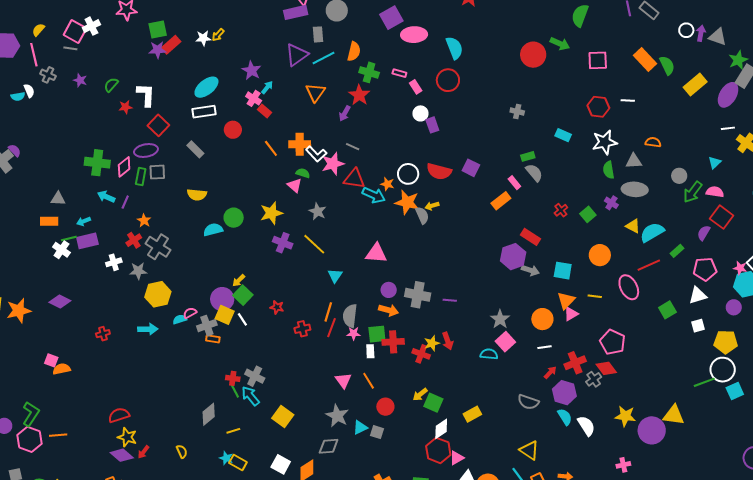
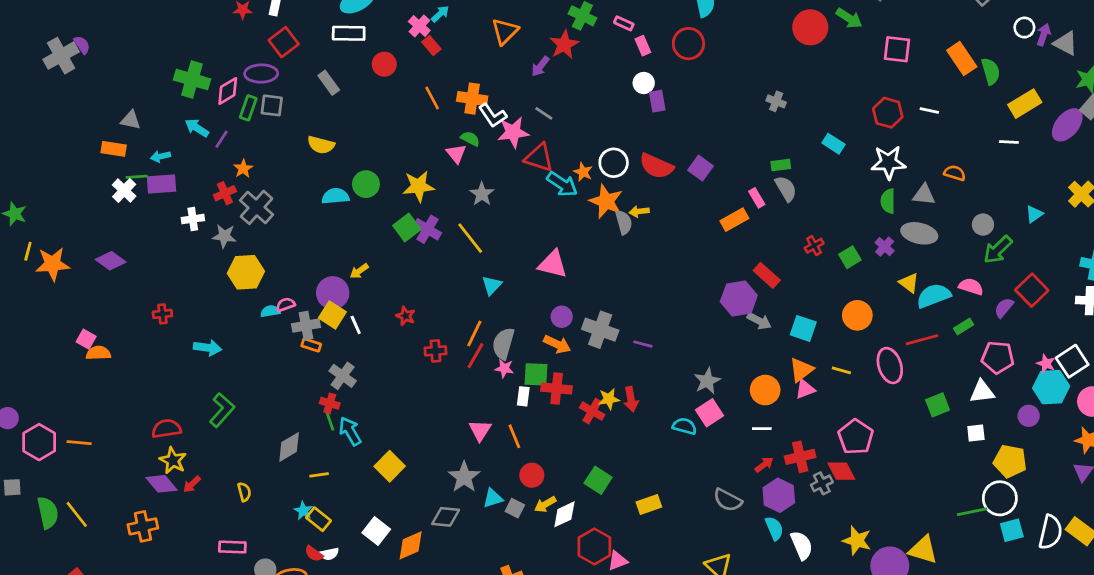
white line: (728, 128) -> (1009, 142), moved
pink semicircle: (715, 192) -> (971, 287), moved
green square: (243, 295) -> (407, 228), moved
cyan arrow: (148, 329) -> (208, 348), moved
gray cross: (255, 376) -> (343, 376), moved
yellow arrow: (420, 394) -> (545, 504), moved
green L-shape: (31, 414) -> (222, 410), moved
white diamond: (441, 429) -> (564, 514), moved

